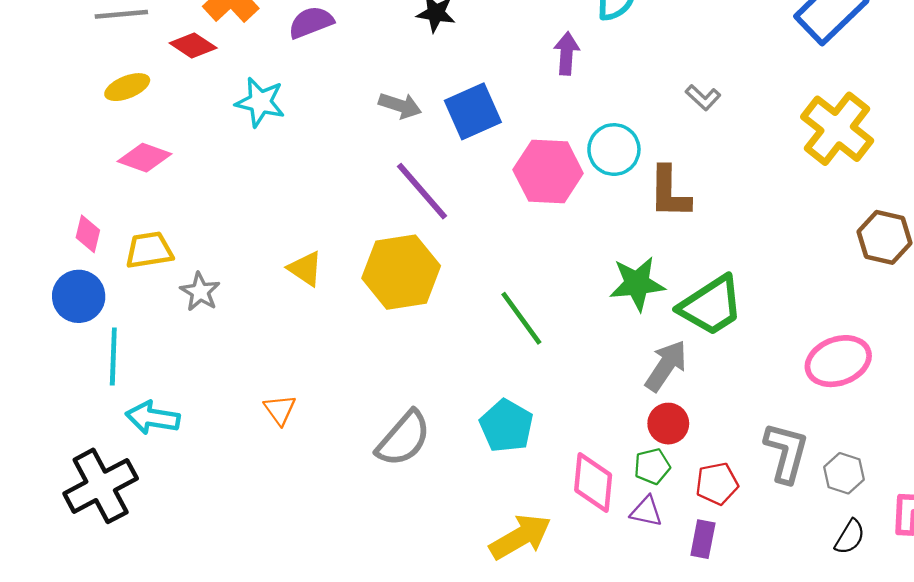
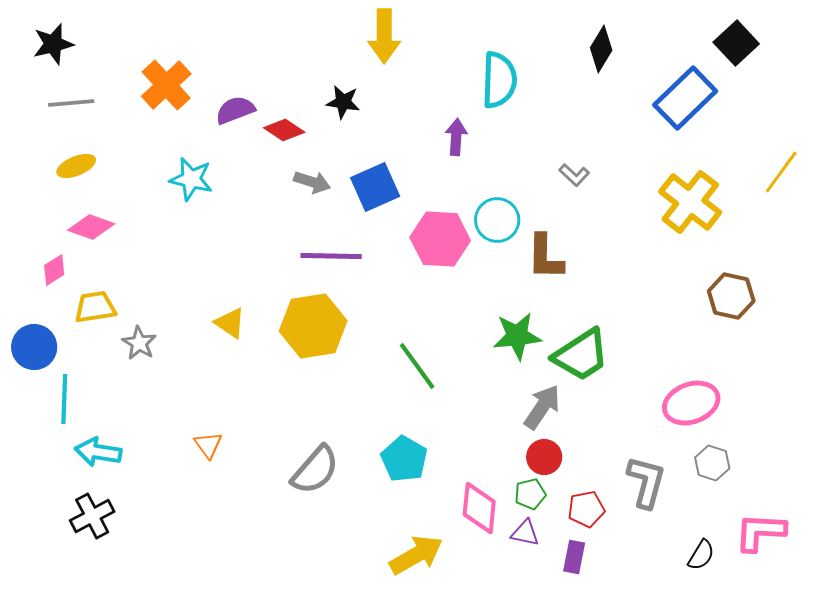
red diamond: (193, 45) -> (284, 130), moved
purple line: (422, 191) -> (331, 256), turned -48
pink diamond: (88, 234) -> (54, 270), moved, turned 44
gray hexagon: (844, 473) -> (712, 463), moved
black cross: (101, 486) -> (92, 516), moved, size x0.7

